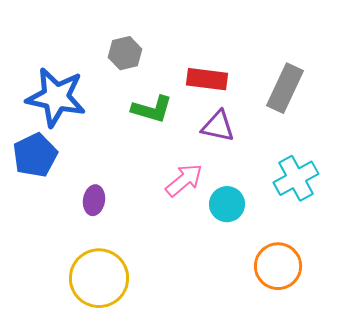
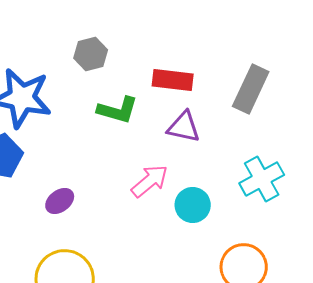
purple ellipse: (94, 200) -> (60, 201), turned 44

